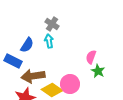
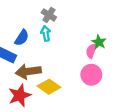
green star: (98, 71) -> (99, 42), moved
pink circle: (70, 84) -> (91, 75), moved

